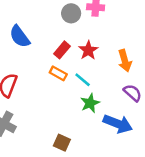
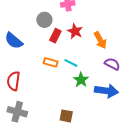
gray circle: (71, 13) -> (44, 20), moved
red rectangle: (62, 50) -> (55, 36), moved
red star: (88, 50) -> (75, 31), moved

